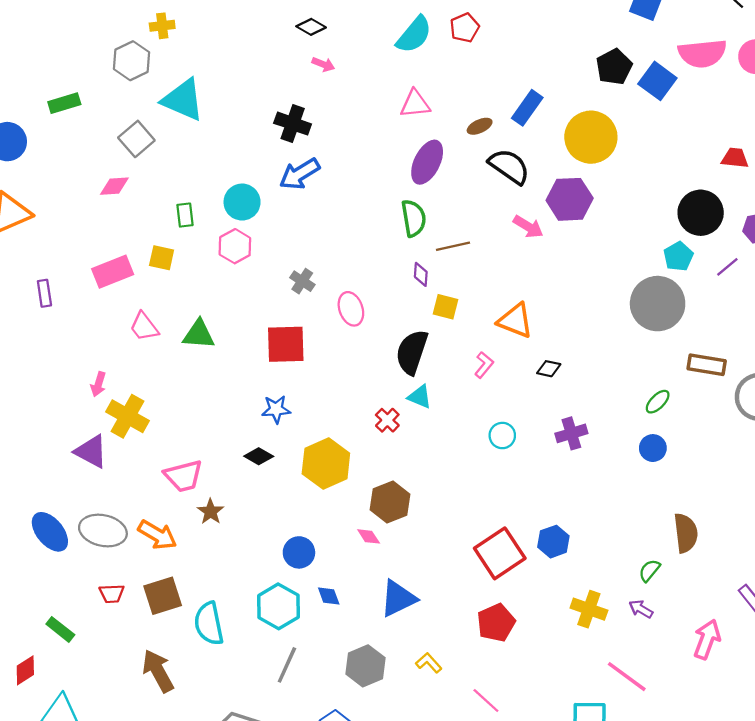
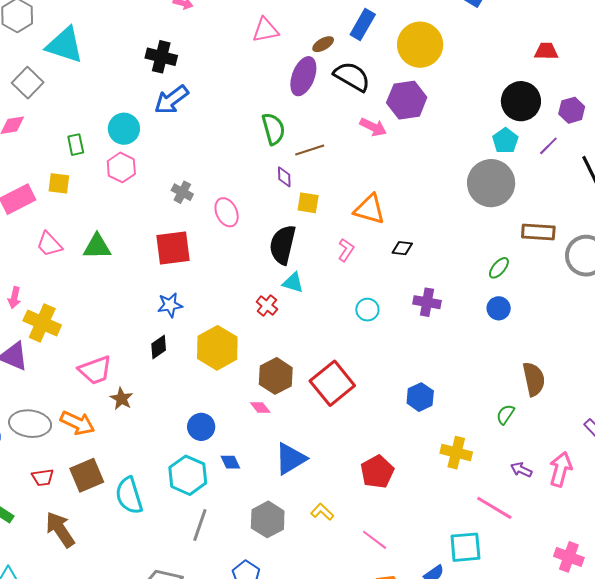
purple ellipse: (427, 162) -> (303, 76), moved
purple cross: (571, 433) -> (427, 302), turned 32
black diamond: (259, 456) -> (159, 347), turned -60
red square: (500, 553) -> (332, 383), moved
purple arrow: (641, 609) -> (521, 470), moved
brown arrow: (158, 671) -> (60, 529), moved

